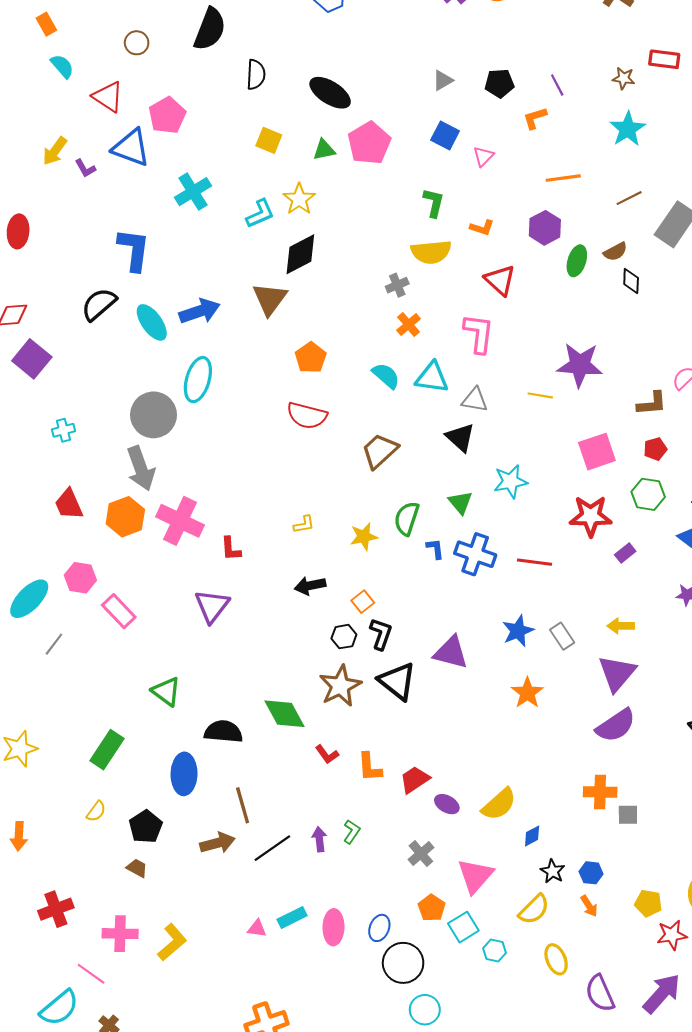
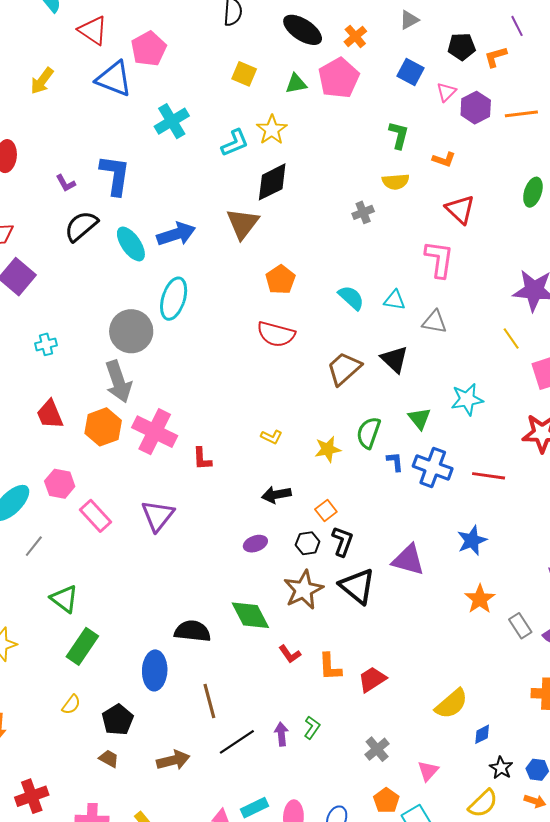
black pentagon: (499, 83) -> (462, 47), moved
purple L-shape: (85, 168) -> (66, 183), moved
purple hexagon: (545, 228) -> (476, 108), moved
yellow semicircle: (431, 252) -> (396, 182), size x0.7
orange cross: (409, 324) -> (355, 36), moved
cyan triangle: (432, 378) -> (395, 300), size x0.7
yellow line: (540, 395) -> (511, 338), moved, turned 45
black triangle: (460, 438) -> (394, 359), moved
yellow L-shape: (304, 524) -> (272, 437), turned 35
purple triangle: (212, 606) -> (158, 516), moved
gray rectangle: (562, 636) -> (520, 626), moved
green triangle: (166, 692) -> (64, 599), moved
purple ellipse: (447, 804) -> (255, 544), moved, turned -50
brown arrow: (218, 843) -> (173, 760), moved
pink triangle: (475, 876) -> (428, 771), size x0.6
orange arrow: (589, 906) -> (535, 801), turned -40

